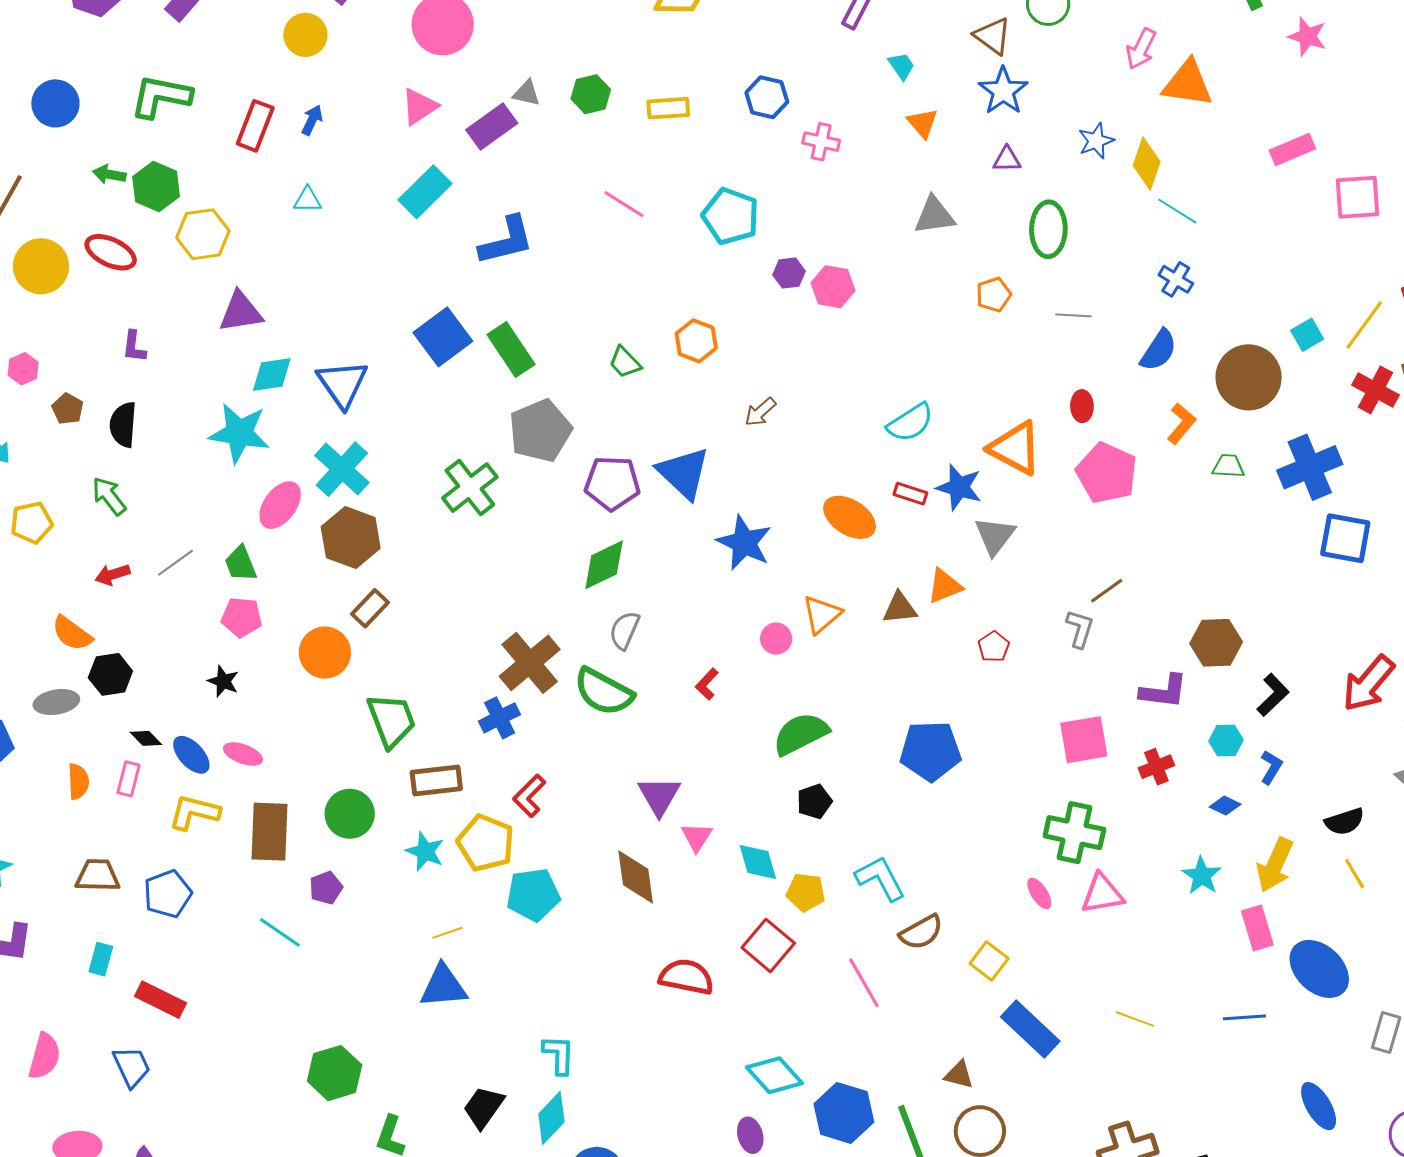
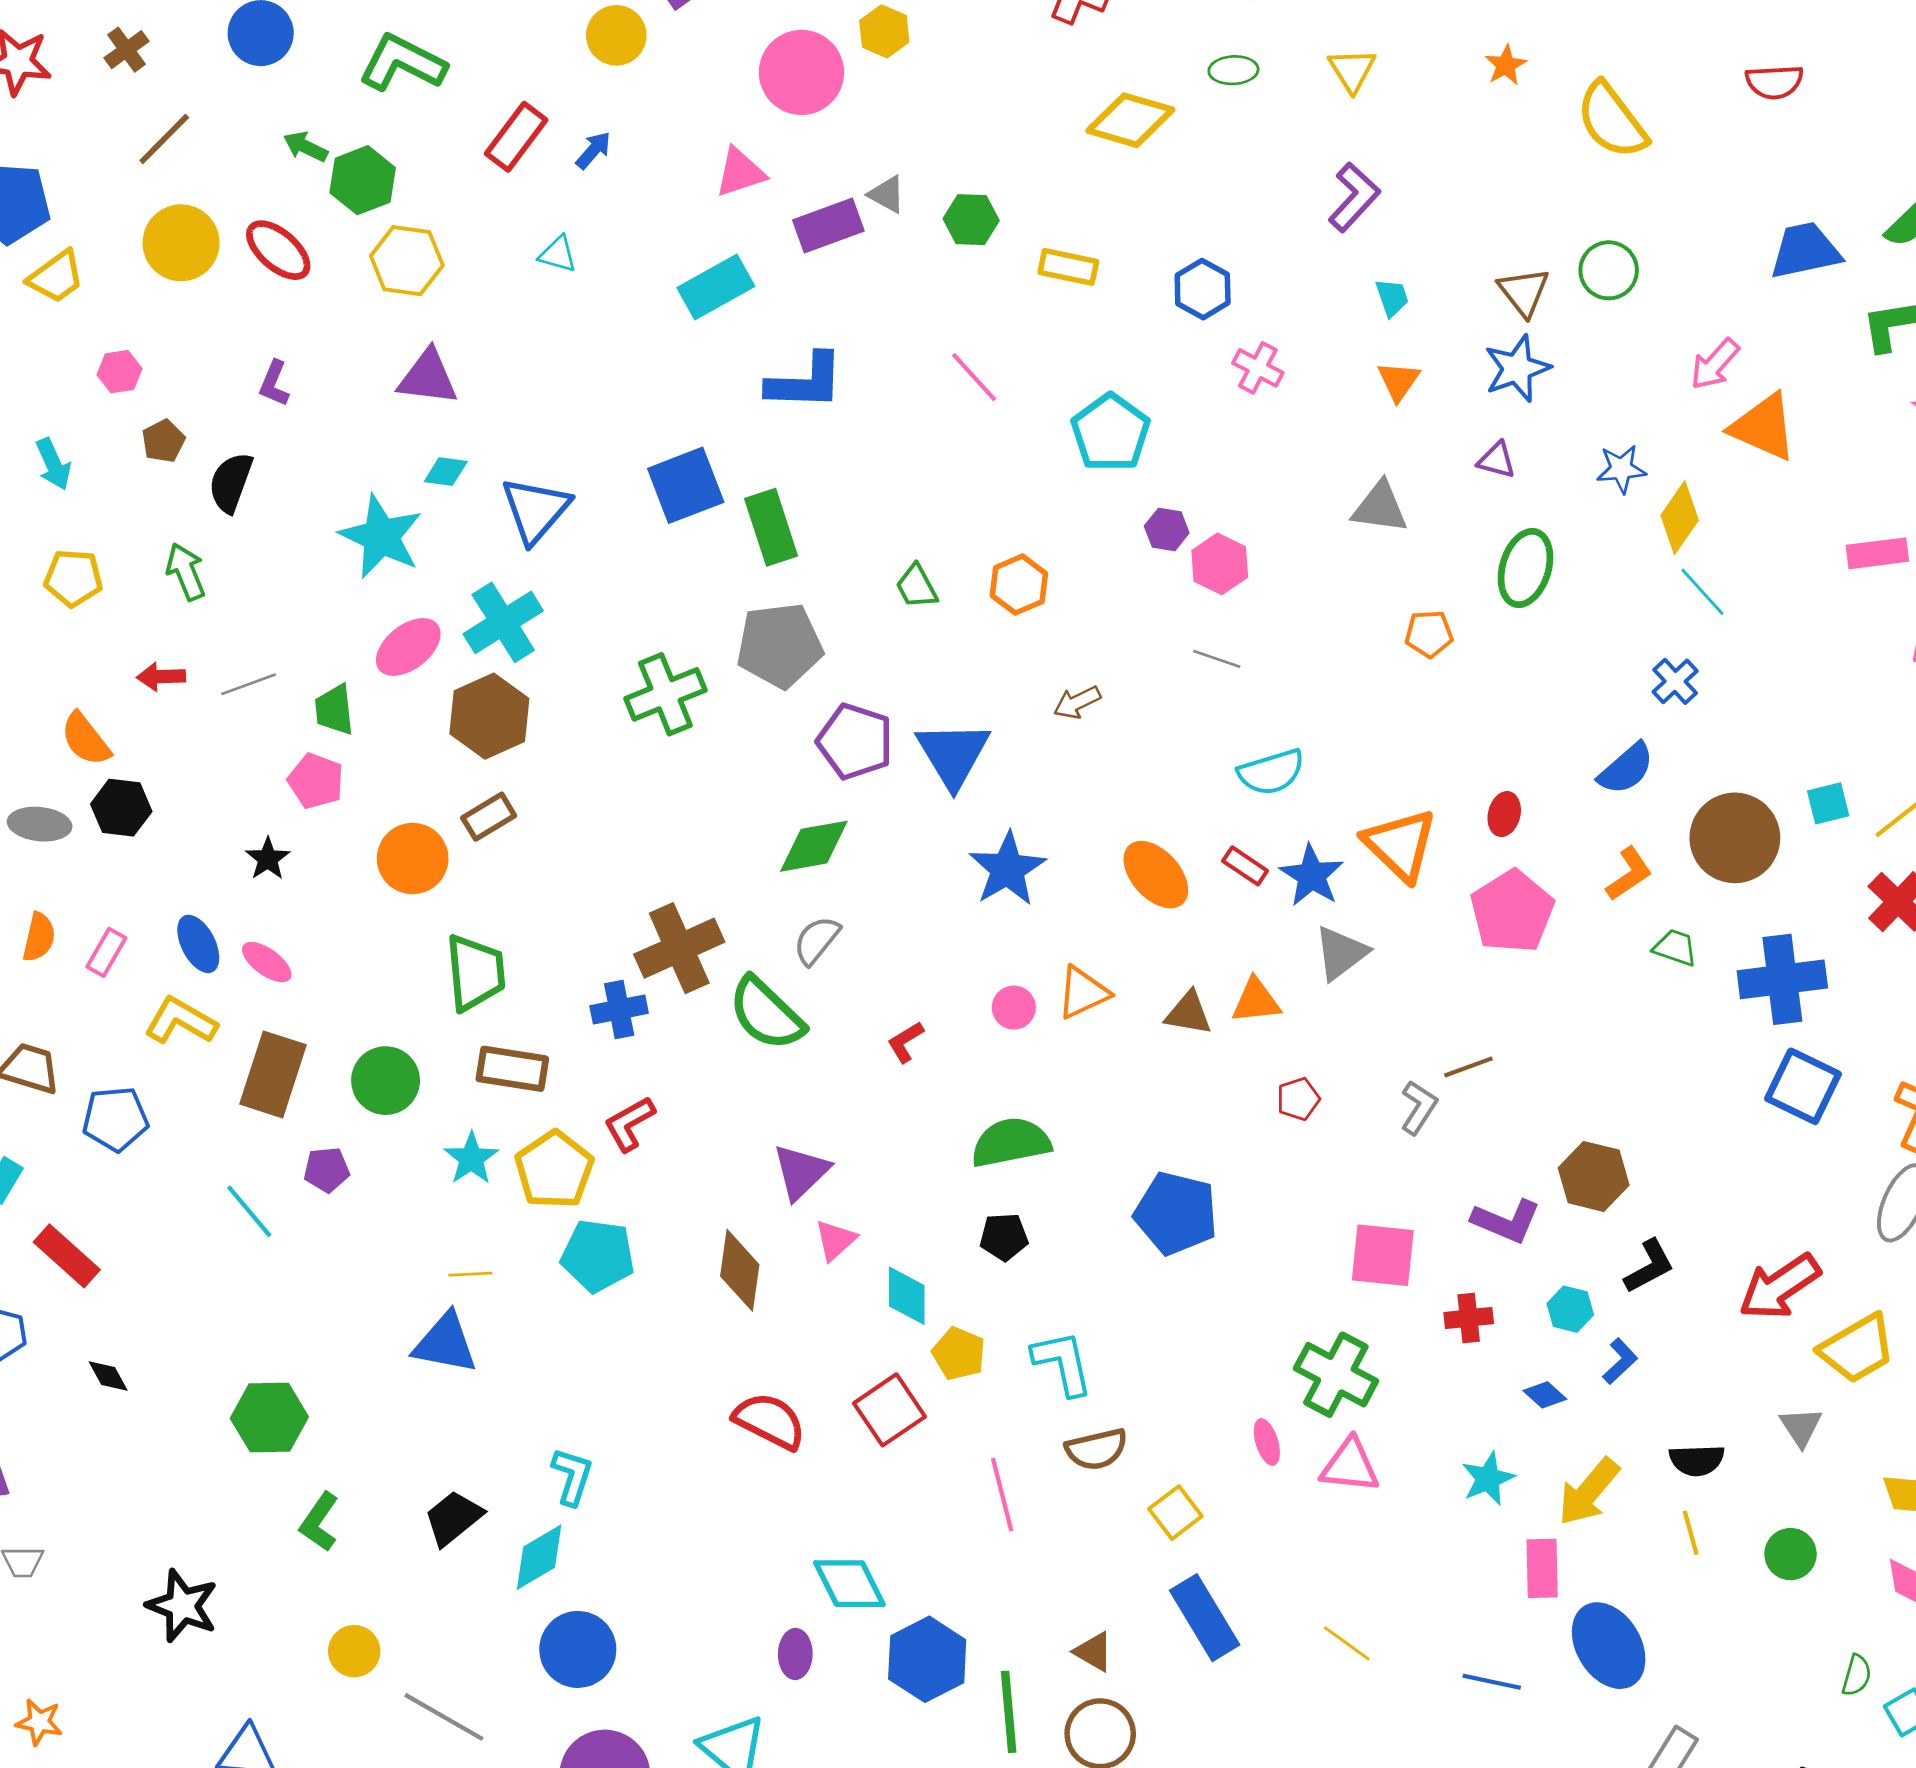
gray line: (1073, 315) -> (1217, 659), moved
cyan diamond: (272, 375) -> (446, 472), size x0.7
black diamond: (146, 738) -> (108, 1376), moved

